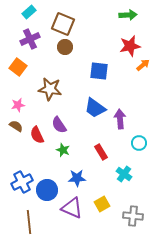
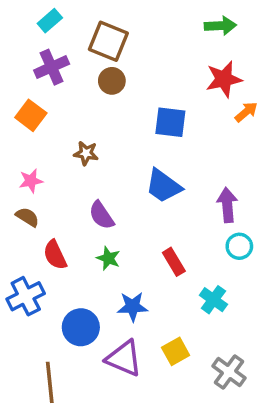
brown star: (50, 89) -> (86, 153), size x0.6
purple arrow: (120, 119) -> (227, 205), moved
red semicircle: (37, 135) -> (55, 255), moved
blue cross: (22, 182) -> (26, 296), moved
gray cross: (133, 216) -> (229, 372), turned 30

